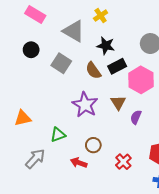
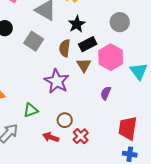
black star: (106, 46) -> (77, 24), turned 30
brown semicircle: (93, 70) -> (65, 48), turned 42
brown triangle: (118, 103) -> (84, 65), moved
red cross: (123, 162) -> (81, 136), moved

